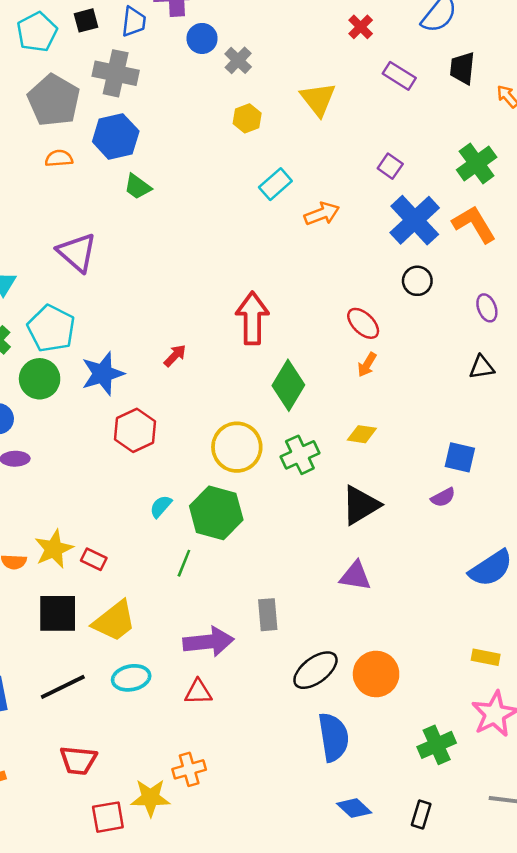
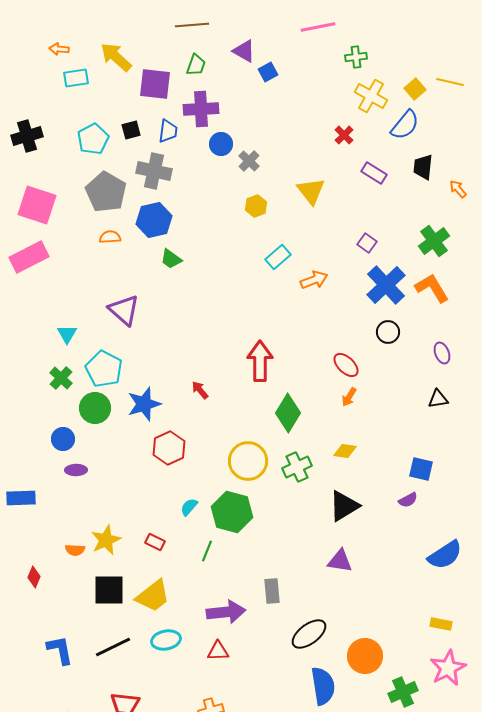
red arrow: (175, 356) -> (200, 390), turned -84
red rectangle: (94, 559) -> (155, 542), moved
orange circle: (376, 674) -> (365, 656), moved

